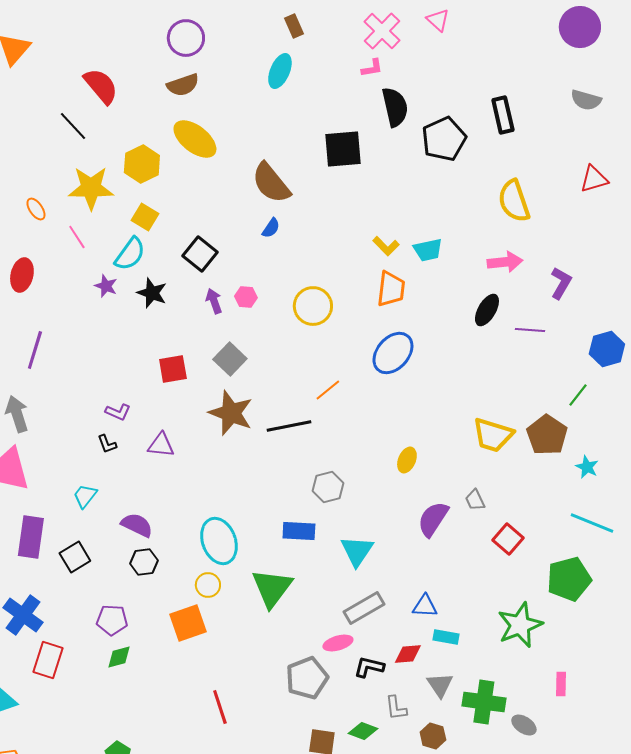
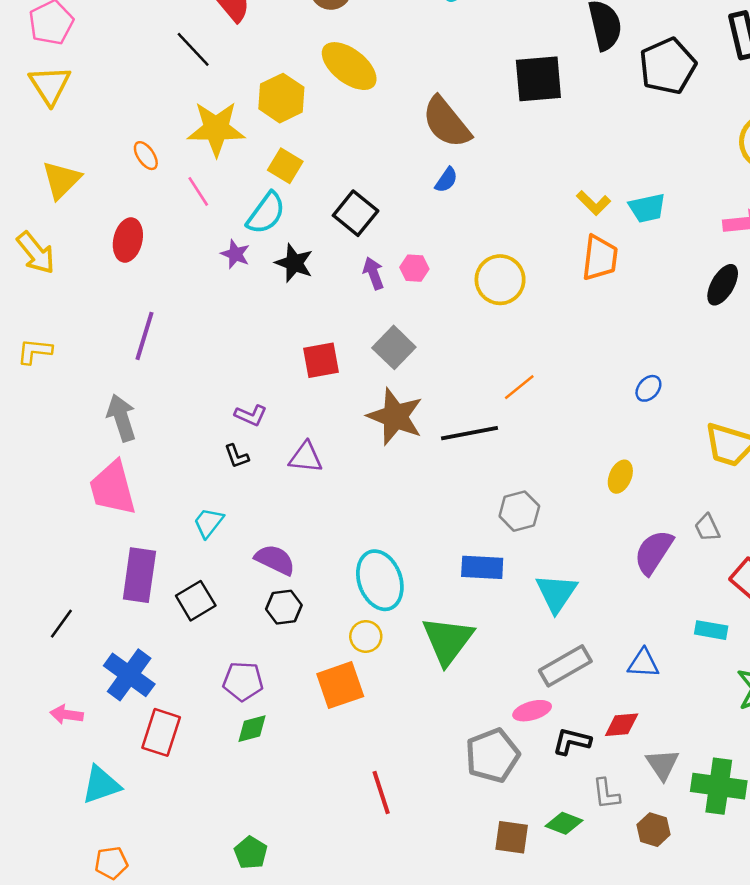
blue ellipse: (393, 353) -> (648, 388), moved, size x0.5
cyan rectangle: (446, 637) -> (711, 630), moved

